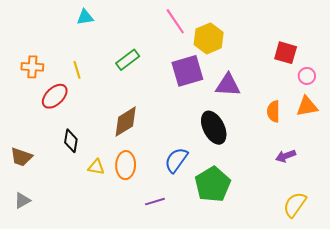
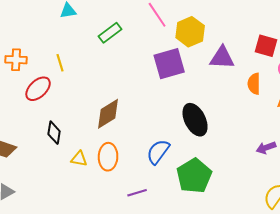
green rectangle: (128, 60) -> (110, 33), moved
purple triangle: (228, 85) -> (222, 58), moved
orange semicircle: (273, 111) -> (254, 84), moved

